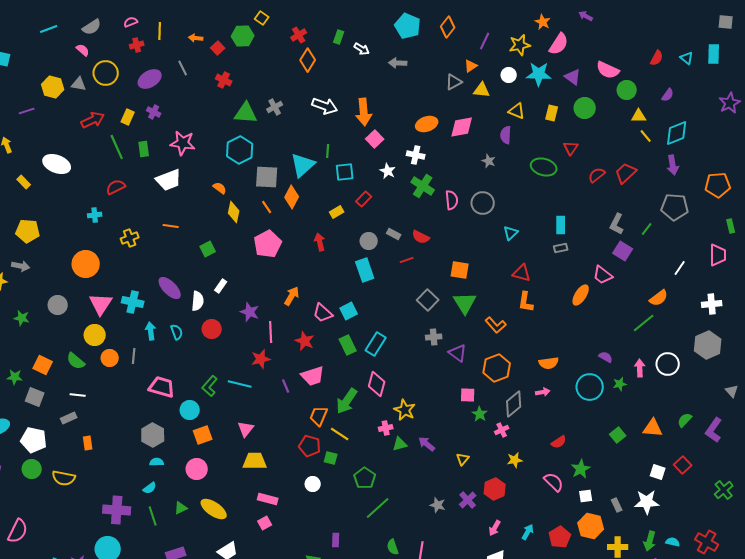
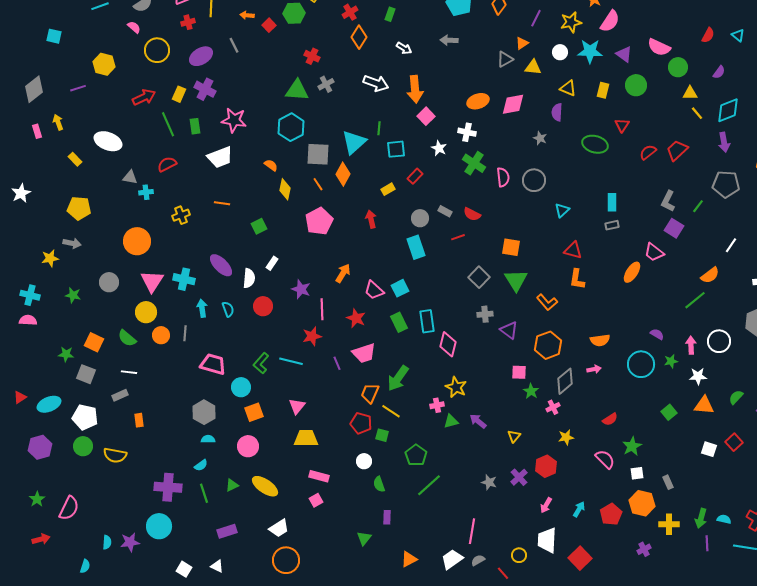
white arrow: (362, 49) -> (404, 48), moved
red cross: (224, 80) -> (312, 56), moved
gray triangle: (79, 84) -> (130, 177), moved
purple cross: (154, 112) -> (205, 89), size x1.5
cyan rectangle: (376, 344) -> (427, 321), turned -40
pink diamond: (377, 384) -> (448, 344), moved
white star: (647, 502) -> (698, 376), moved, size x0.7
green semicircle: (393, 547) -> (379, 484), moved

